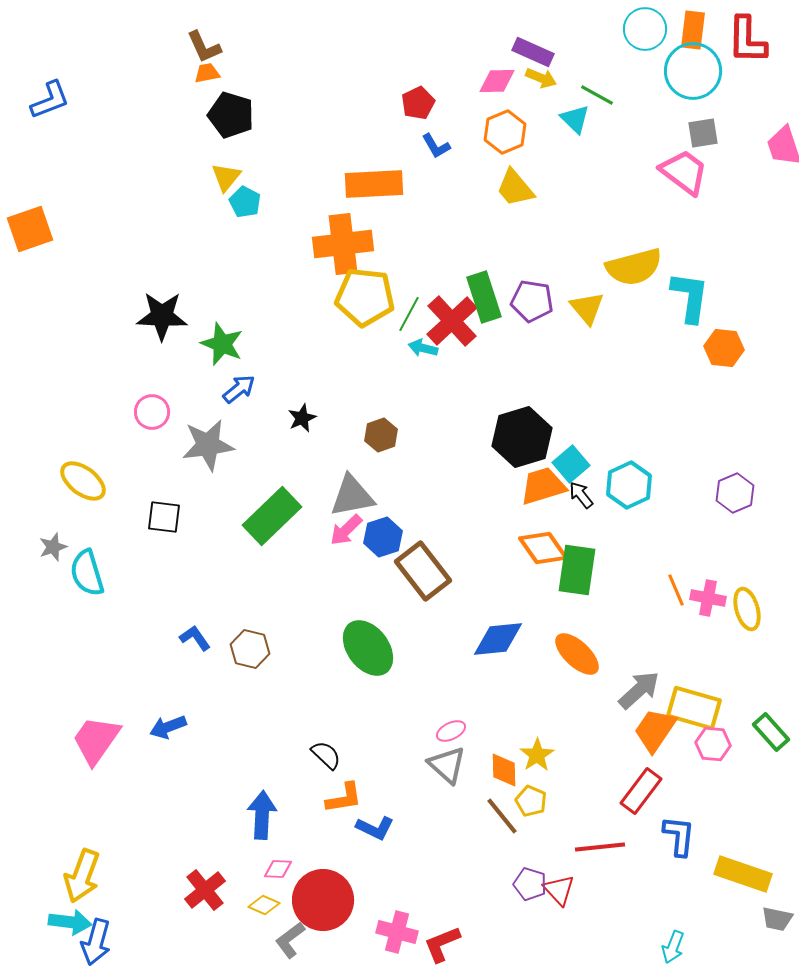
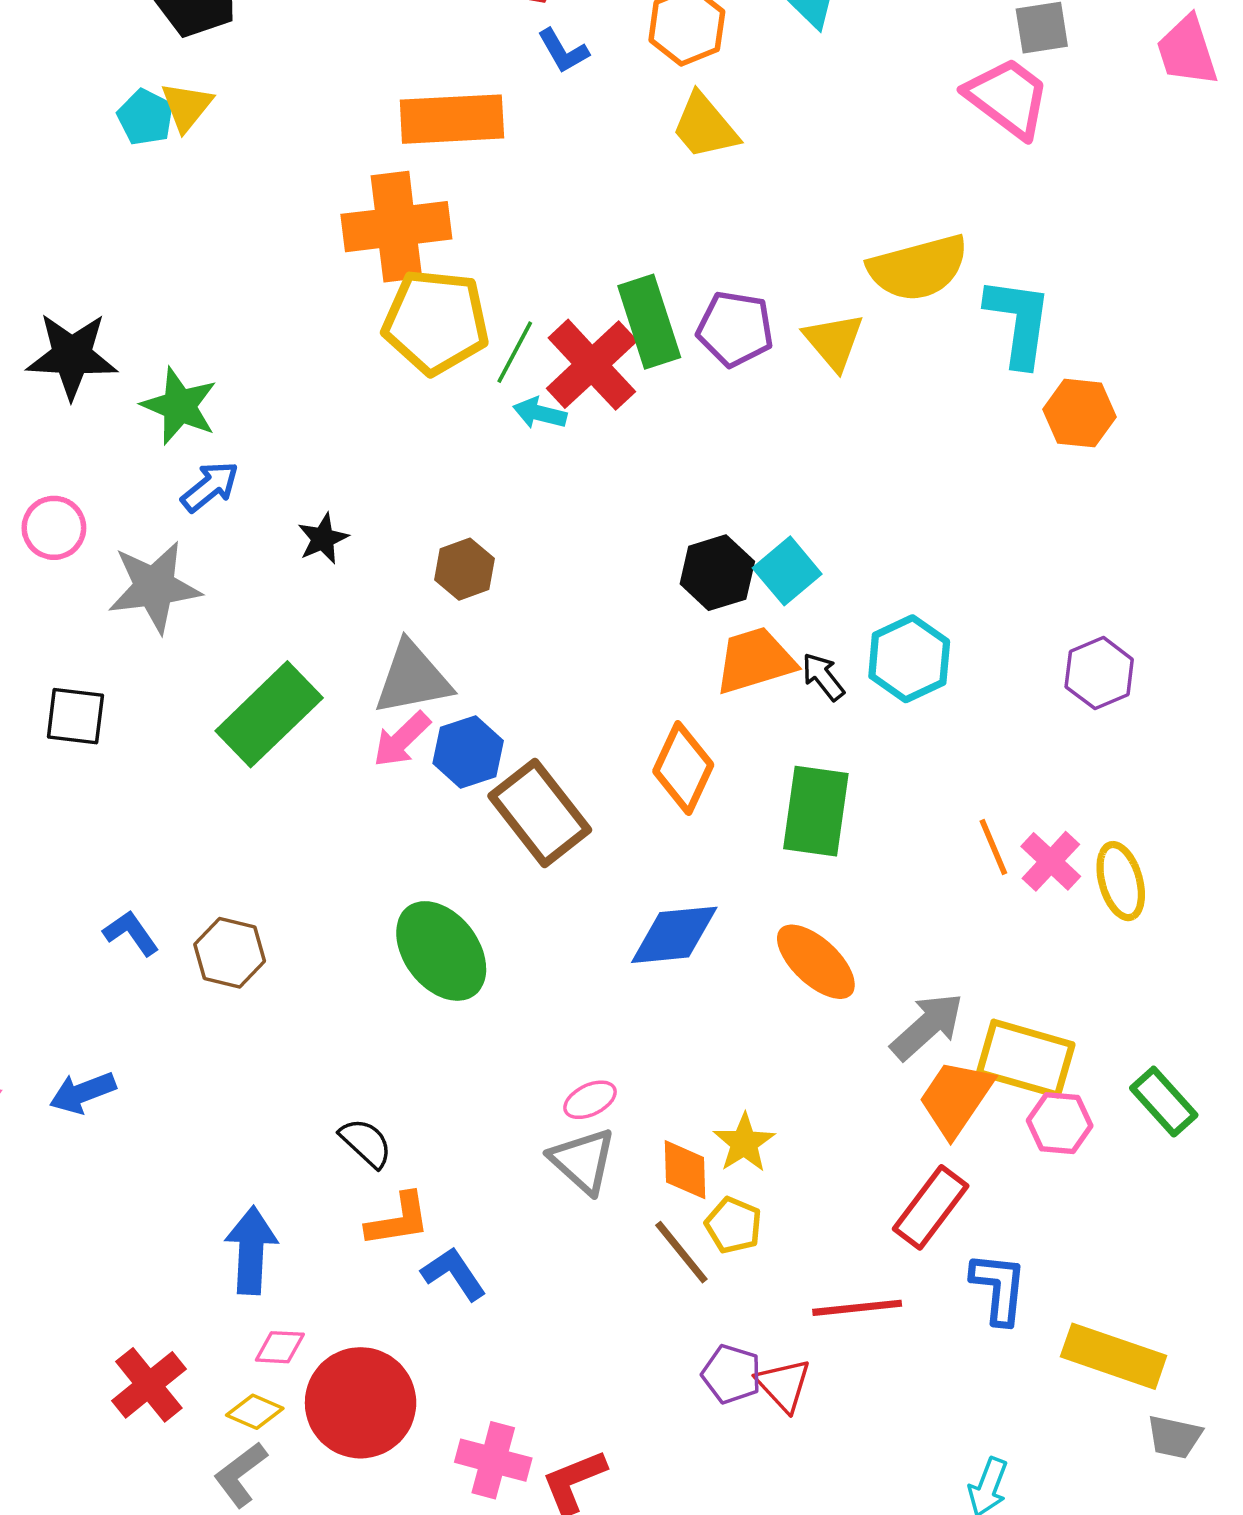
cyan pentagon: (245, 202) -> (145, 117), moved
black hexagon: (522, 437) -> (717, 573), size x0.7
cyan square: (571, 464) -> (787, 571), moved
orange diamond: (543, 548) -> (683, 768), moved, turned 60
pink cross: (708, 598) -> (1051, 861), turned 32
blue L-shape: (375, 828) -> (454, 1274), turned -150
gray L-shape: (290, 940) -> (240, 1474), moved

